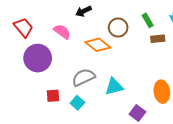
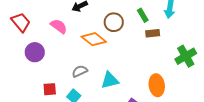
purple circle: (38, 58) -> (35, 52), size x0.7
gray semicircle: (83, 77) -> (80, 71), size x0.7

